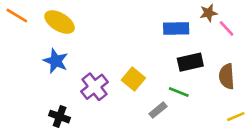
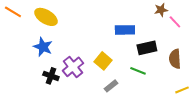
blue rectangle: (176, 28) -> (125, 30), moved
gray rectangle: (158, 110) -> (111, 86), moved
black cross: (60, 117) -> (51, 76), moved

